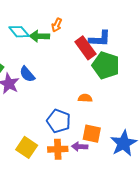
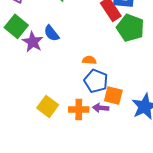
orange semicircle: (85, 98) -> (89, 60), moved
blue pentagon: (59, 121) -> (96, 81), moved

